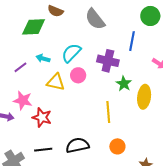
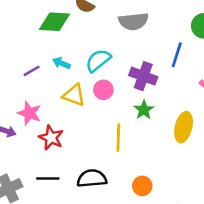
gray semicircle: (95, 19) -> (133, 21), turned -65
green star: (124, 84) -> (144, 110), moved
yellow line: (108, 112) -> (118, 138), moved

